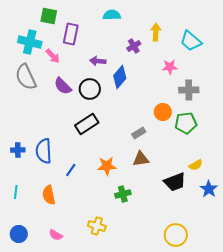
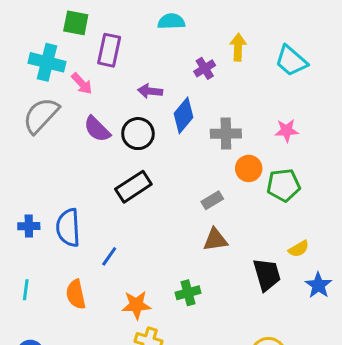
pink star: (170, 67) -> (287, 131), moved
gray semicircle: (26, 77) -> (41, 115), turned 68
gray cross: (189, 90) -> (226, 134), moved
orange star: (107, 166) -> (136, 305), moved
black trapezoid: (175, 182) -> (267, 275), turned -85

